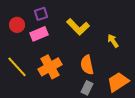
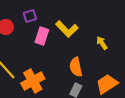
pink rectangle: (39, 34) -> (42, 36), moved, turned -48
orange cross: (50, 67) -> (33, 81), moved

